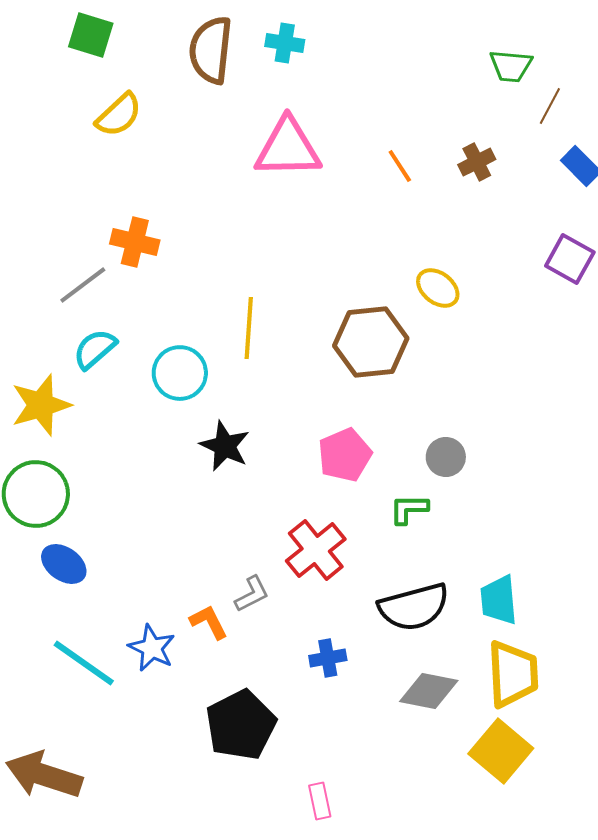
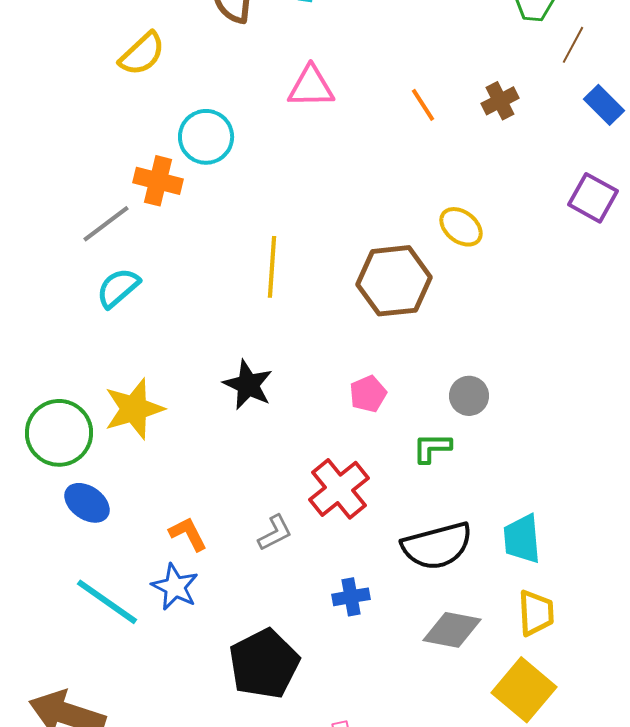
pink triangle: (288, 148) -> (311, 87), size x0.7
cyan circle: (180, 373) -> (206, 137), moved
yellow star: (41, 405) -> (134, 409), moved
pink pentagon: (345, 455) -> (368, 394), size x0.7
orange L-shape: (209, 622) -> (188, 534), moved
yellow trapezoid: (513, 674) -> (536, 613), size x0.7

